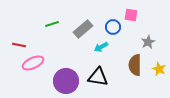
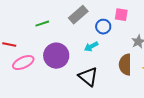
gray rectangle: (83, 29) -> (78, 15), moved
black triangle: (98, 77) -> (88, 77), turned 30
purple circle: (66, 81) -> (56, 56), moved

